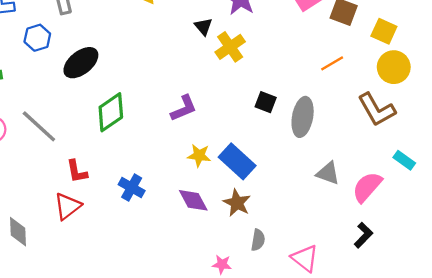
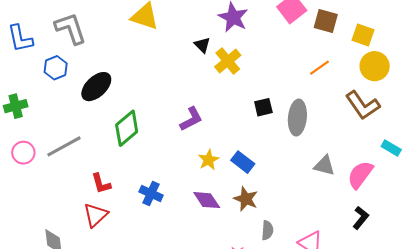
black square: (266, 102) -> (263, 107), turned -30
gray line: (39, 126) -> (64, 146), turned -66
yellow star: (199, 155) -> (209, 160), turned -30
blue rectangle: (237, 161) -> (243, 162), size x0.7

